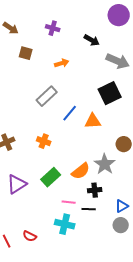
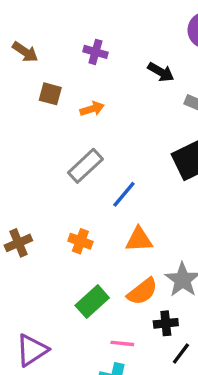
orange arrow: (62, 63) -> (92, 109), moved
orange triangle: (93, 121) -> (139, 240), moved
purple triangle: (17, 184) -> (32, 350), moved
black line: (89, 209) -> (181, 353), moved, turned -56

